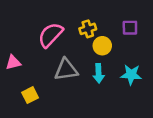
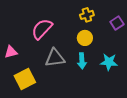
purple square: (130, 28) -> (117, 23), moved, turned -32
yellow cross: (88, 29) -> (87, 15), moved
yellow square: (30, 95) -> (25, 79), size x1.5

